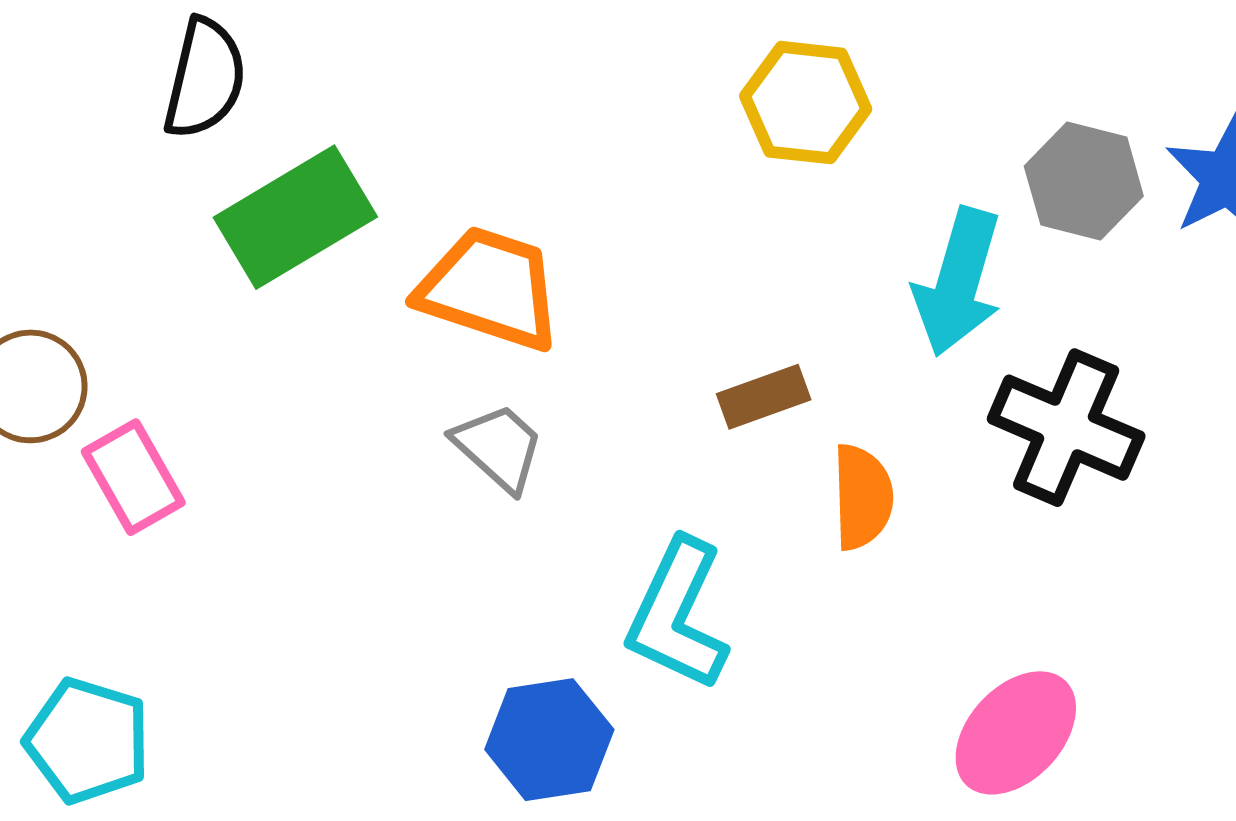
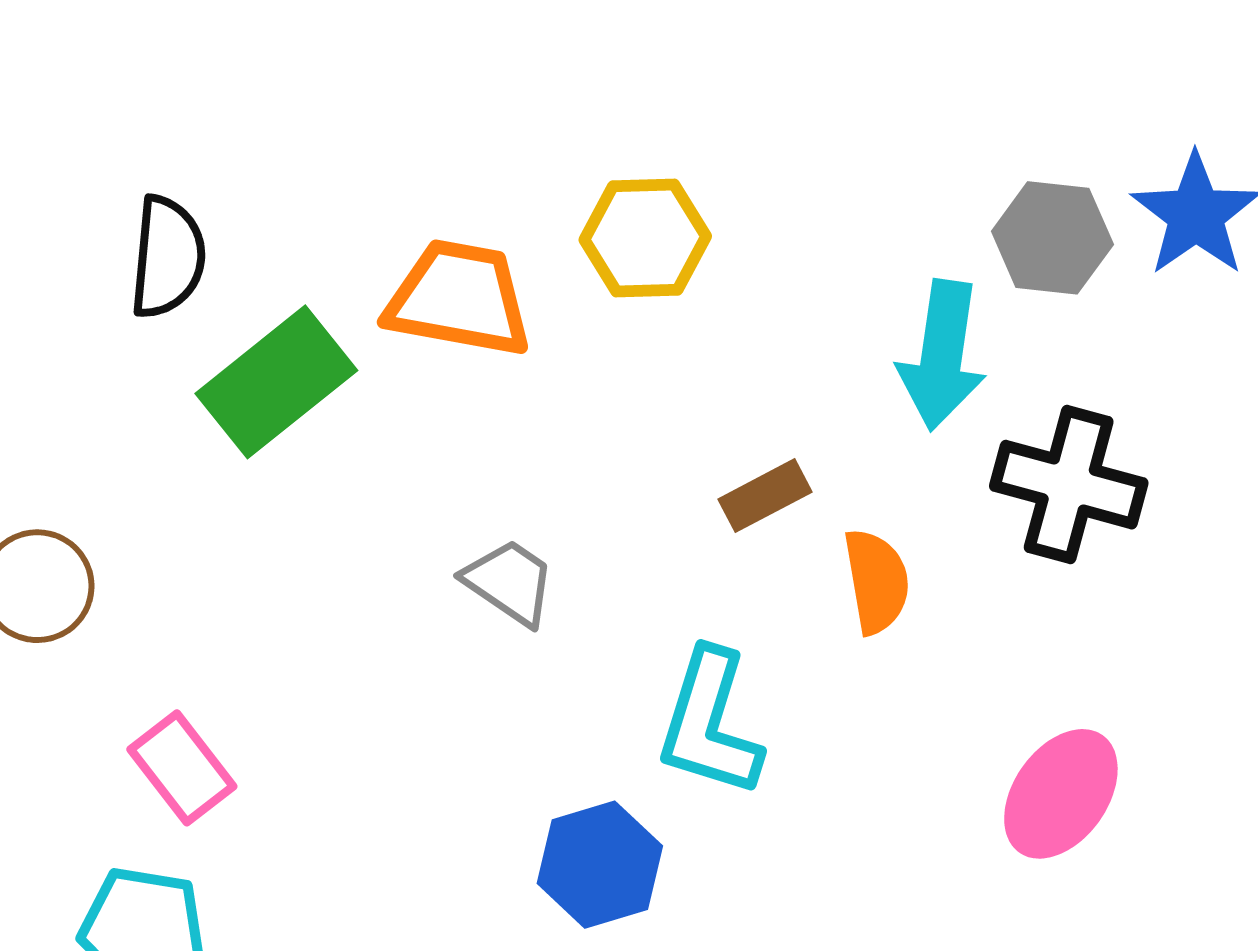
yellow hexagon: (806, 103) -> (645, 238), moved
orange trapezoid: (490, 289) -> (459, 299), moved
pink rectangle: (133, 477) -> (182, 768), moved

